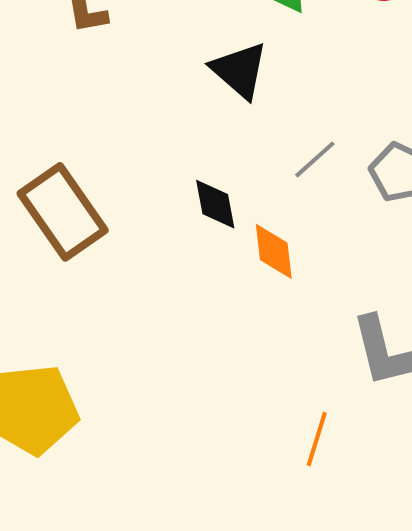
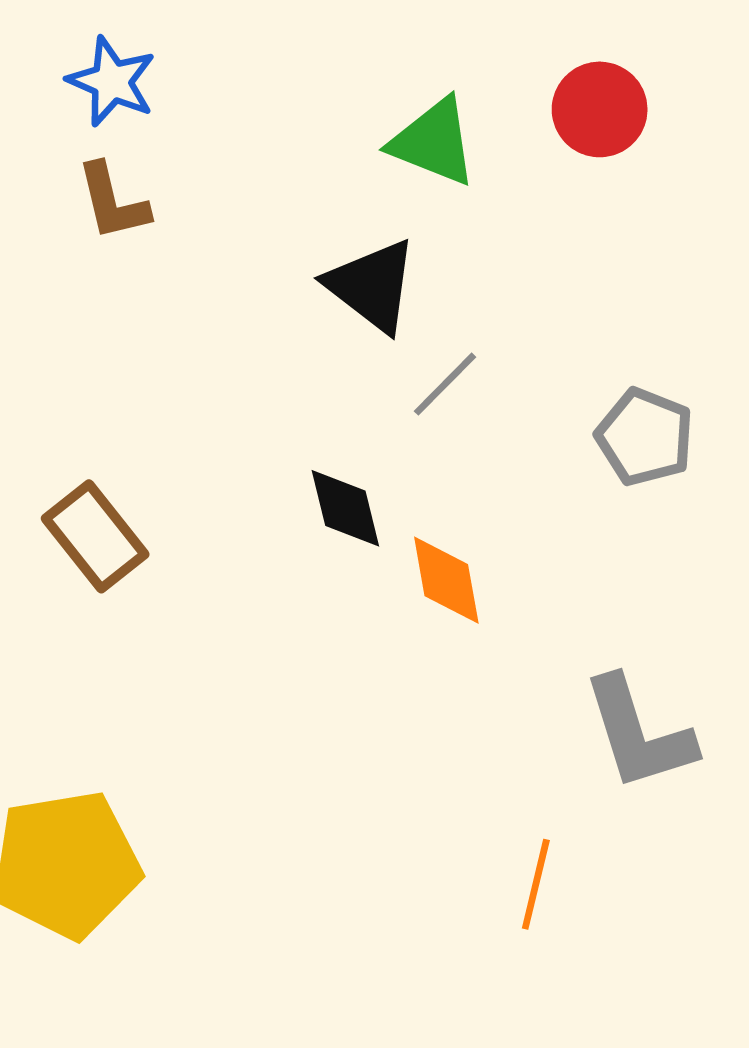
gray line: (315, 159) -> (445, 384), moved
brown rectangle: (63, 212) -> (95, 536), size x0.7

